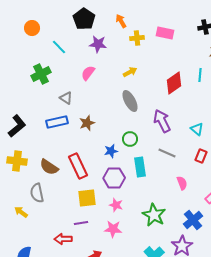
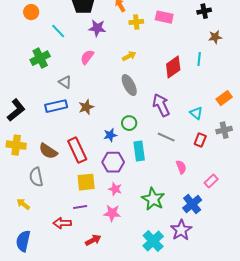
yellow arrow: (21, 212) -> (23, 204), moved

